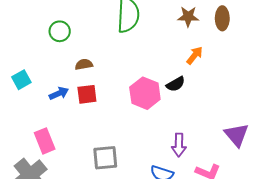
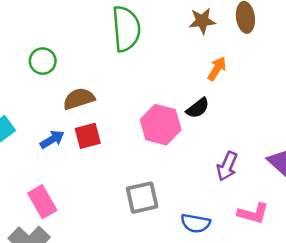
brown semicircle: (84, 64) -> (79, 99), size x1.4
purple arrow: (179, 145) -> (227, 166), moved, turned 30
gray square: (105, 158) -> (142, 198), moved

